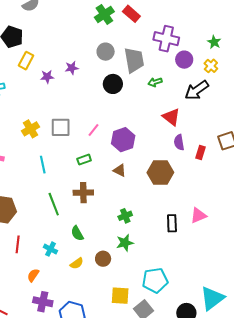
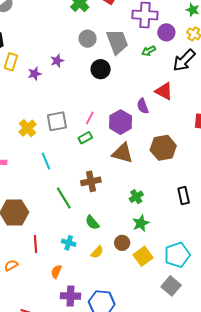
green arrow: (155, 82) -> (149, 51), moved
purple semicircle: (179, 142) -> (143, 106), moved
green rectangle: (84, 160) -> (85, 138), moved
brown triangle: (120, 170) -> (123, 153), size x1.6
yellow square: (120, 296) -> (143, 256), moved, turned -30

